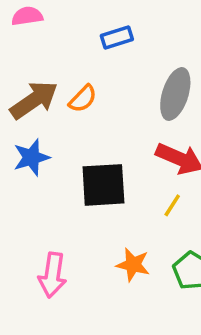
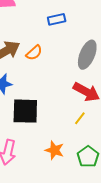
black square: (103, 185) -> (25, 111), moved

